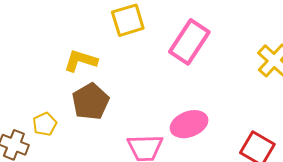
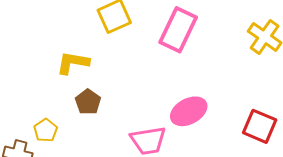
brown pentagon: (90, 102) -> (88, 102), size x0.7

